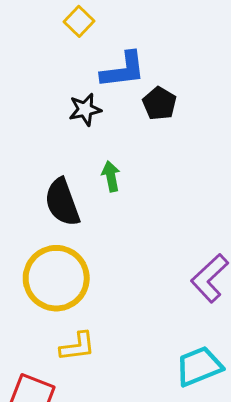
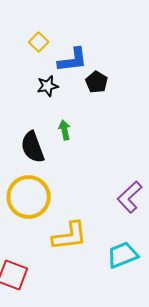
yellow square: (79, 21) -> (39, 42), moved
yellow L-shape: (77, 347) -> (70, 236), moved, size x1.5

